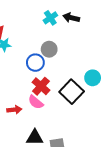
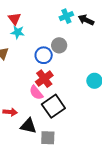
black square: (72, 92) -> (53, 106), moved
red arrow: (14, 110) -> (10, 112), moved

